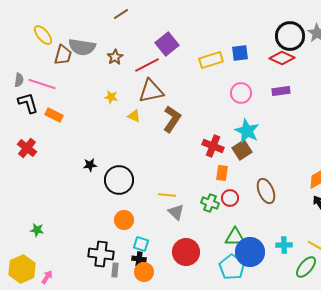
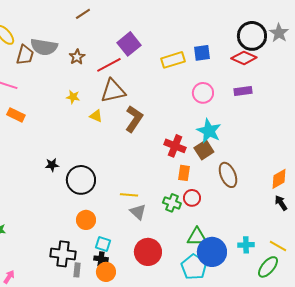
brown ellipse: (266, 191) -> (228, 175), moved

